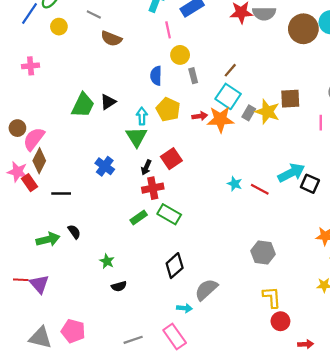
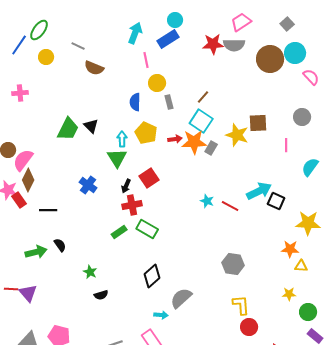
black triangle: (108, 102) -> (91, 126), turned -42
gray rectangle: (249, 113) -> (211, 148), moved

